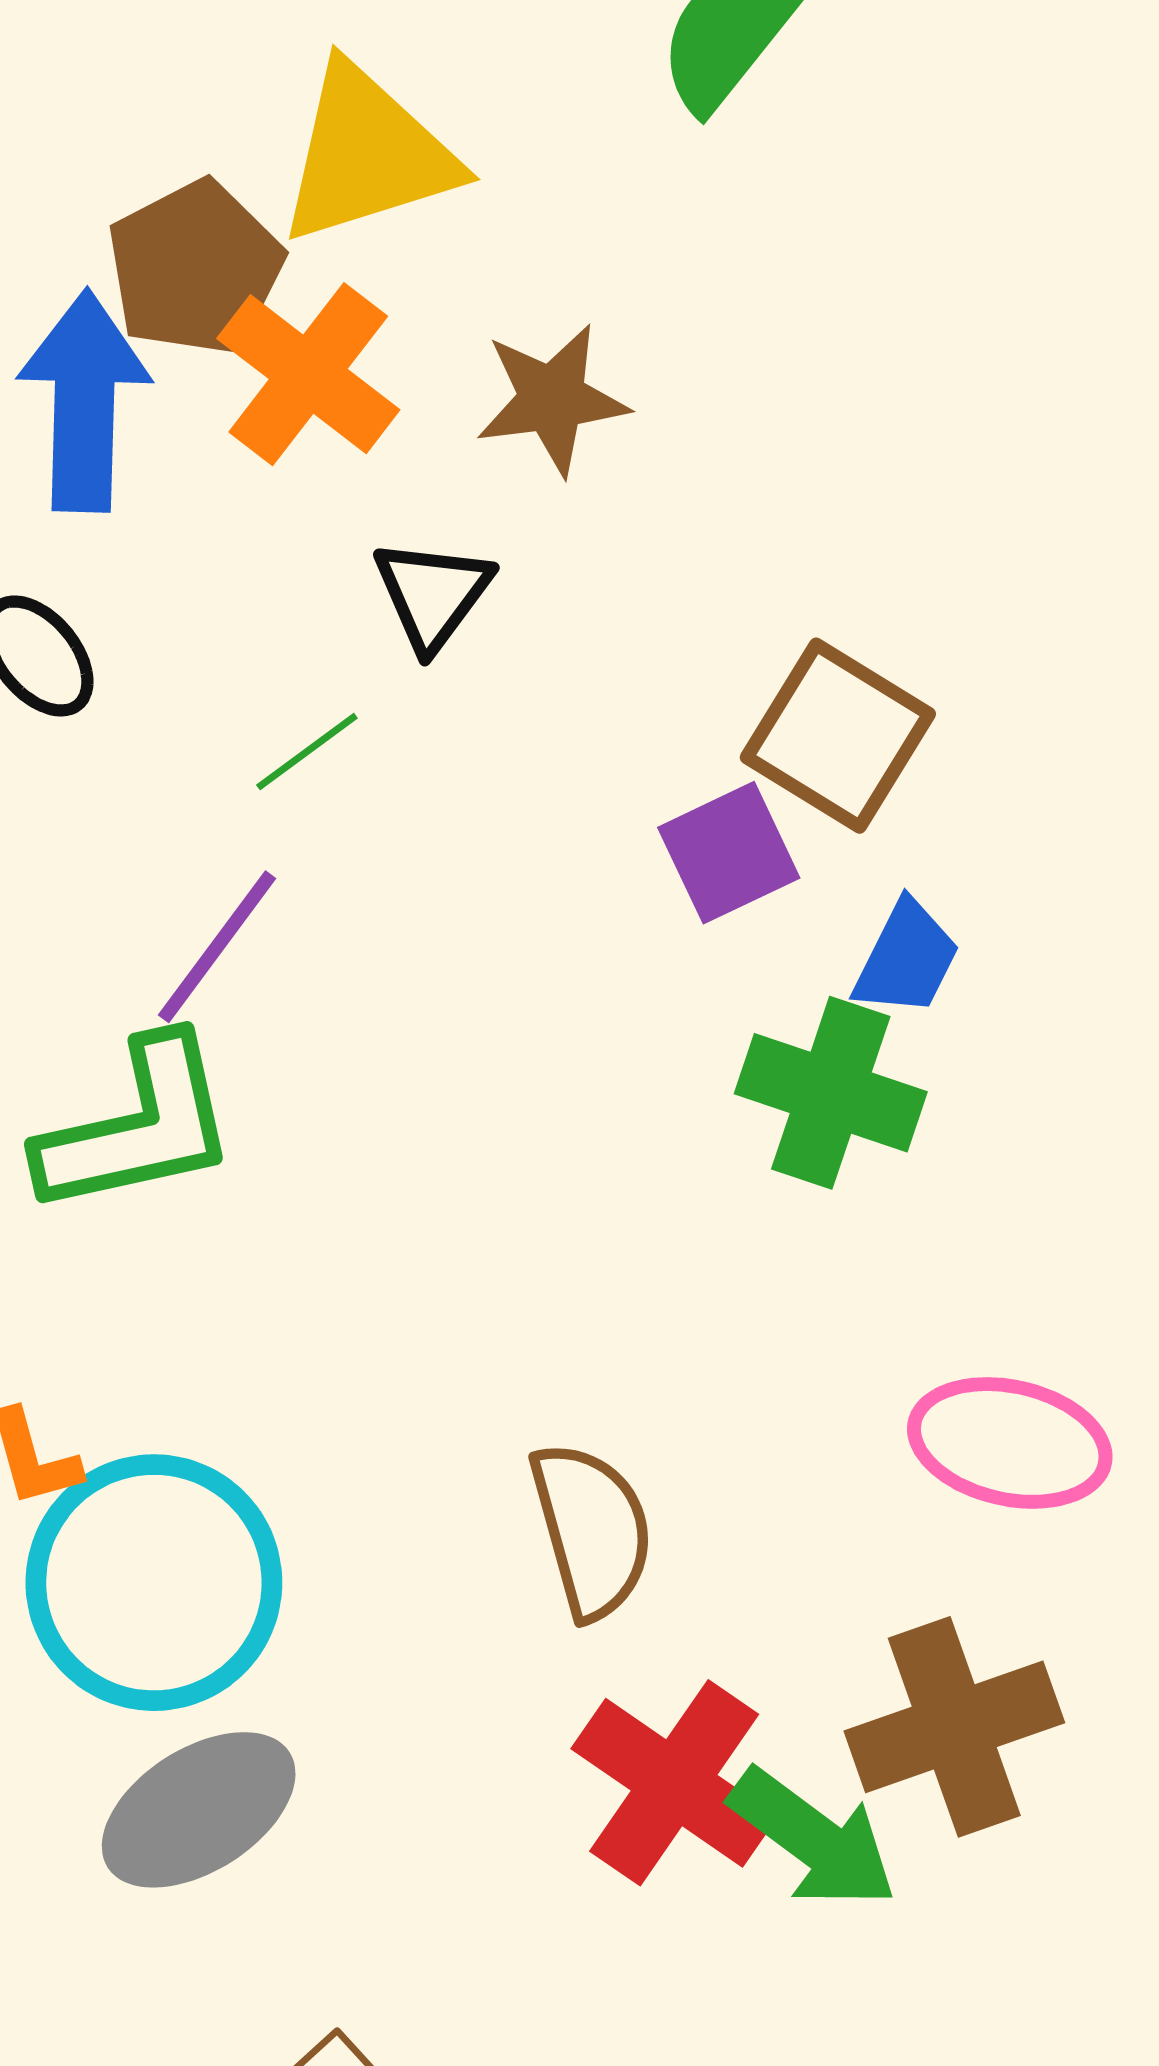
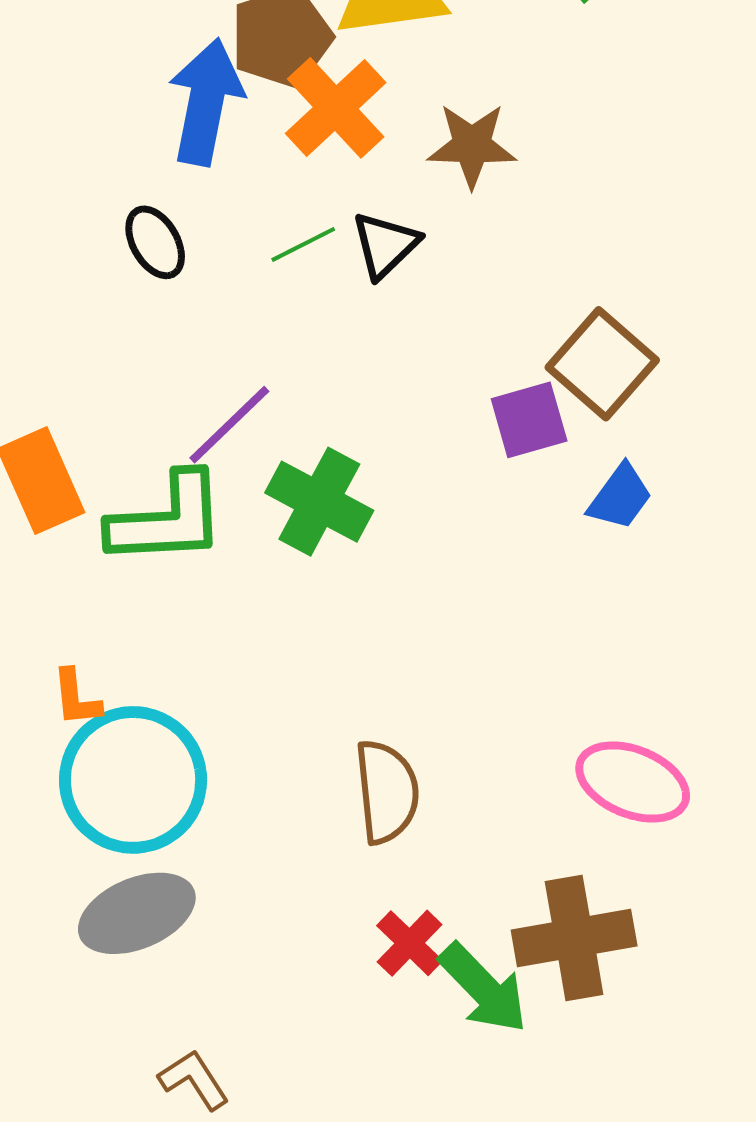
green line: (307, 752) -> (303, 244), moved
green cross: (831, 1093) -> (319, 502), moved
red cross: (674, 1783) -> (410, 943), size x0.6

